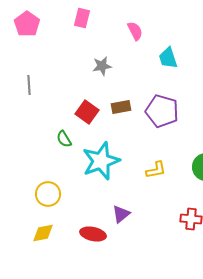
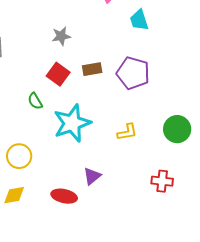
gray star: (102, 66) -> (61, 36), moved

